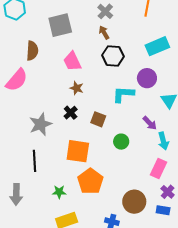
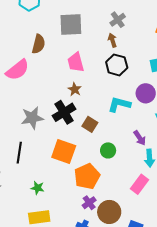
black cross: (71, 113) -> (64, 112), size x1.6
orange pentagon: (90, 181) -> (87, 176), moved
purple cross: (168, 192) -> (89, 203), moved

